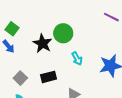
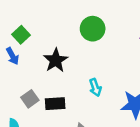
green circle: (63, 33) -> (93, 29), moved
gray square: (20, 78) -> (30, 99), moved

